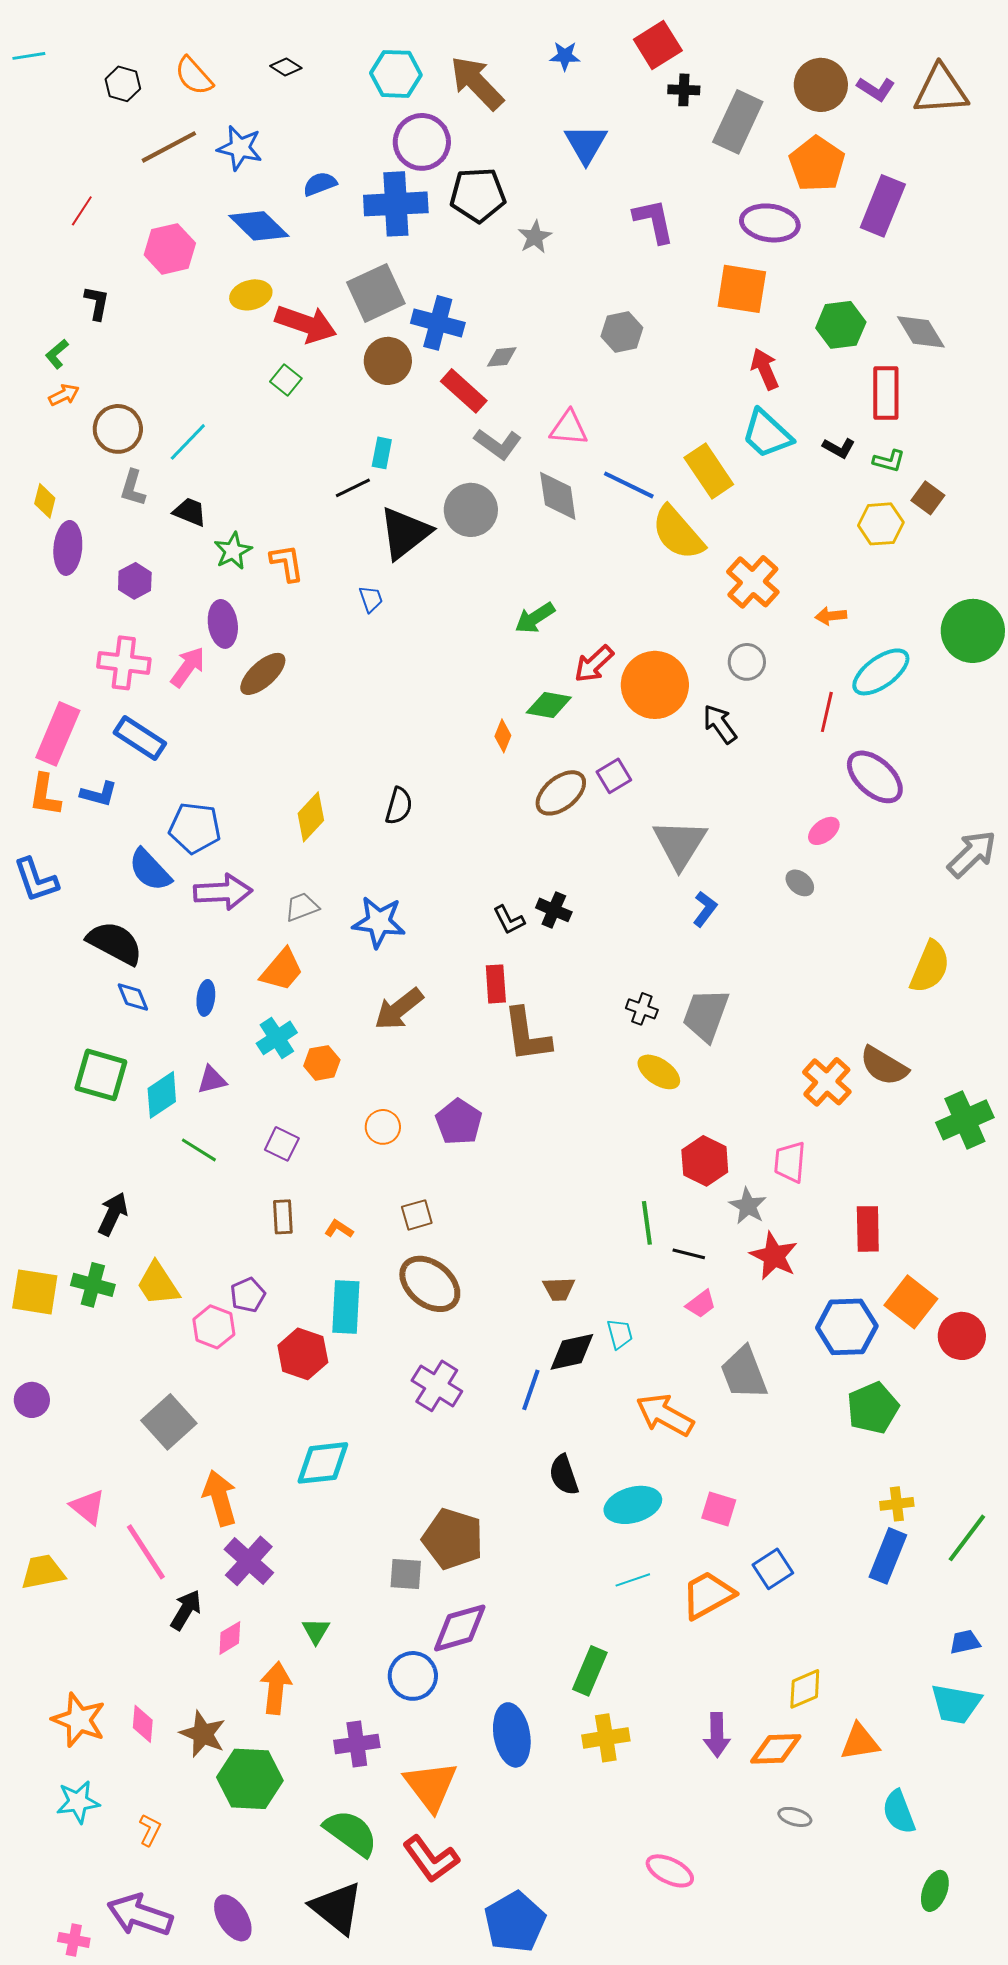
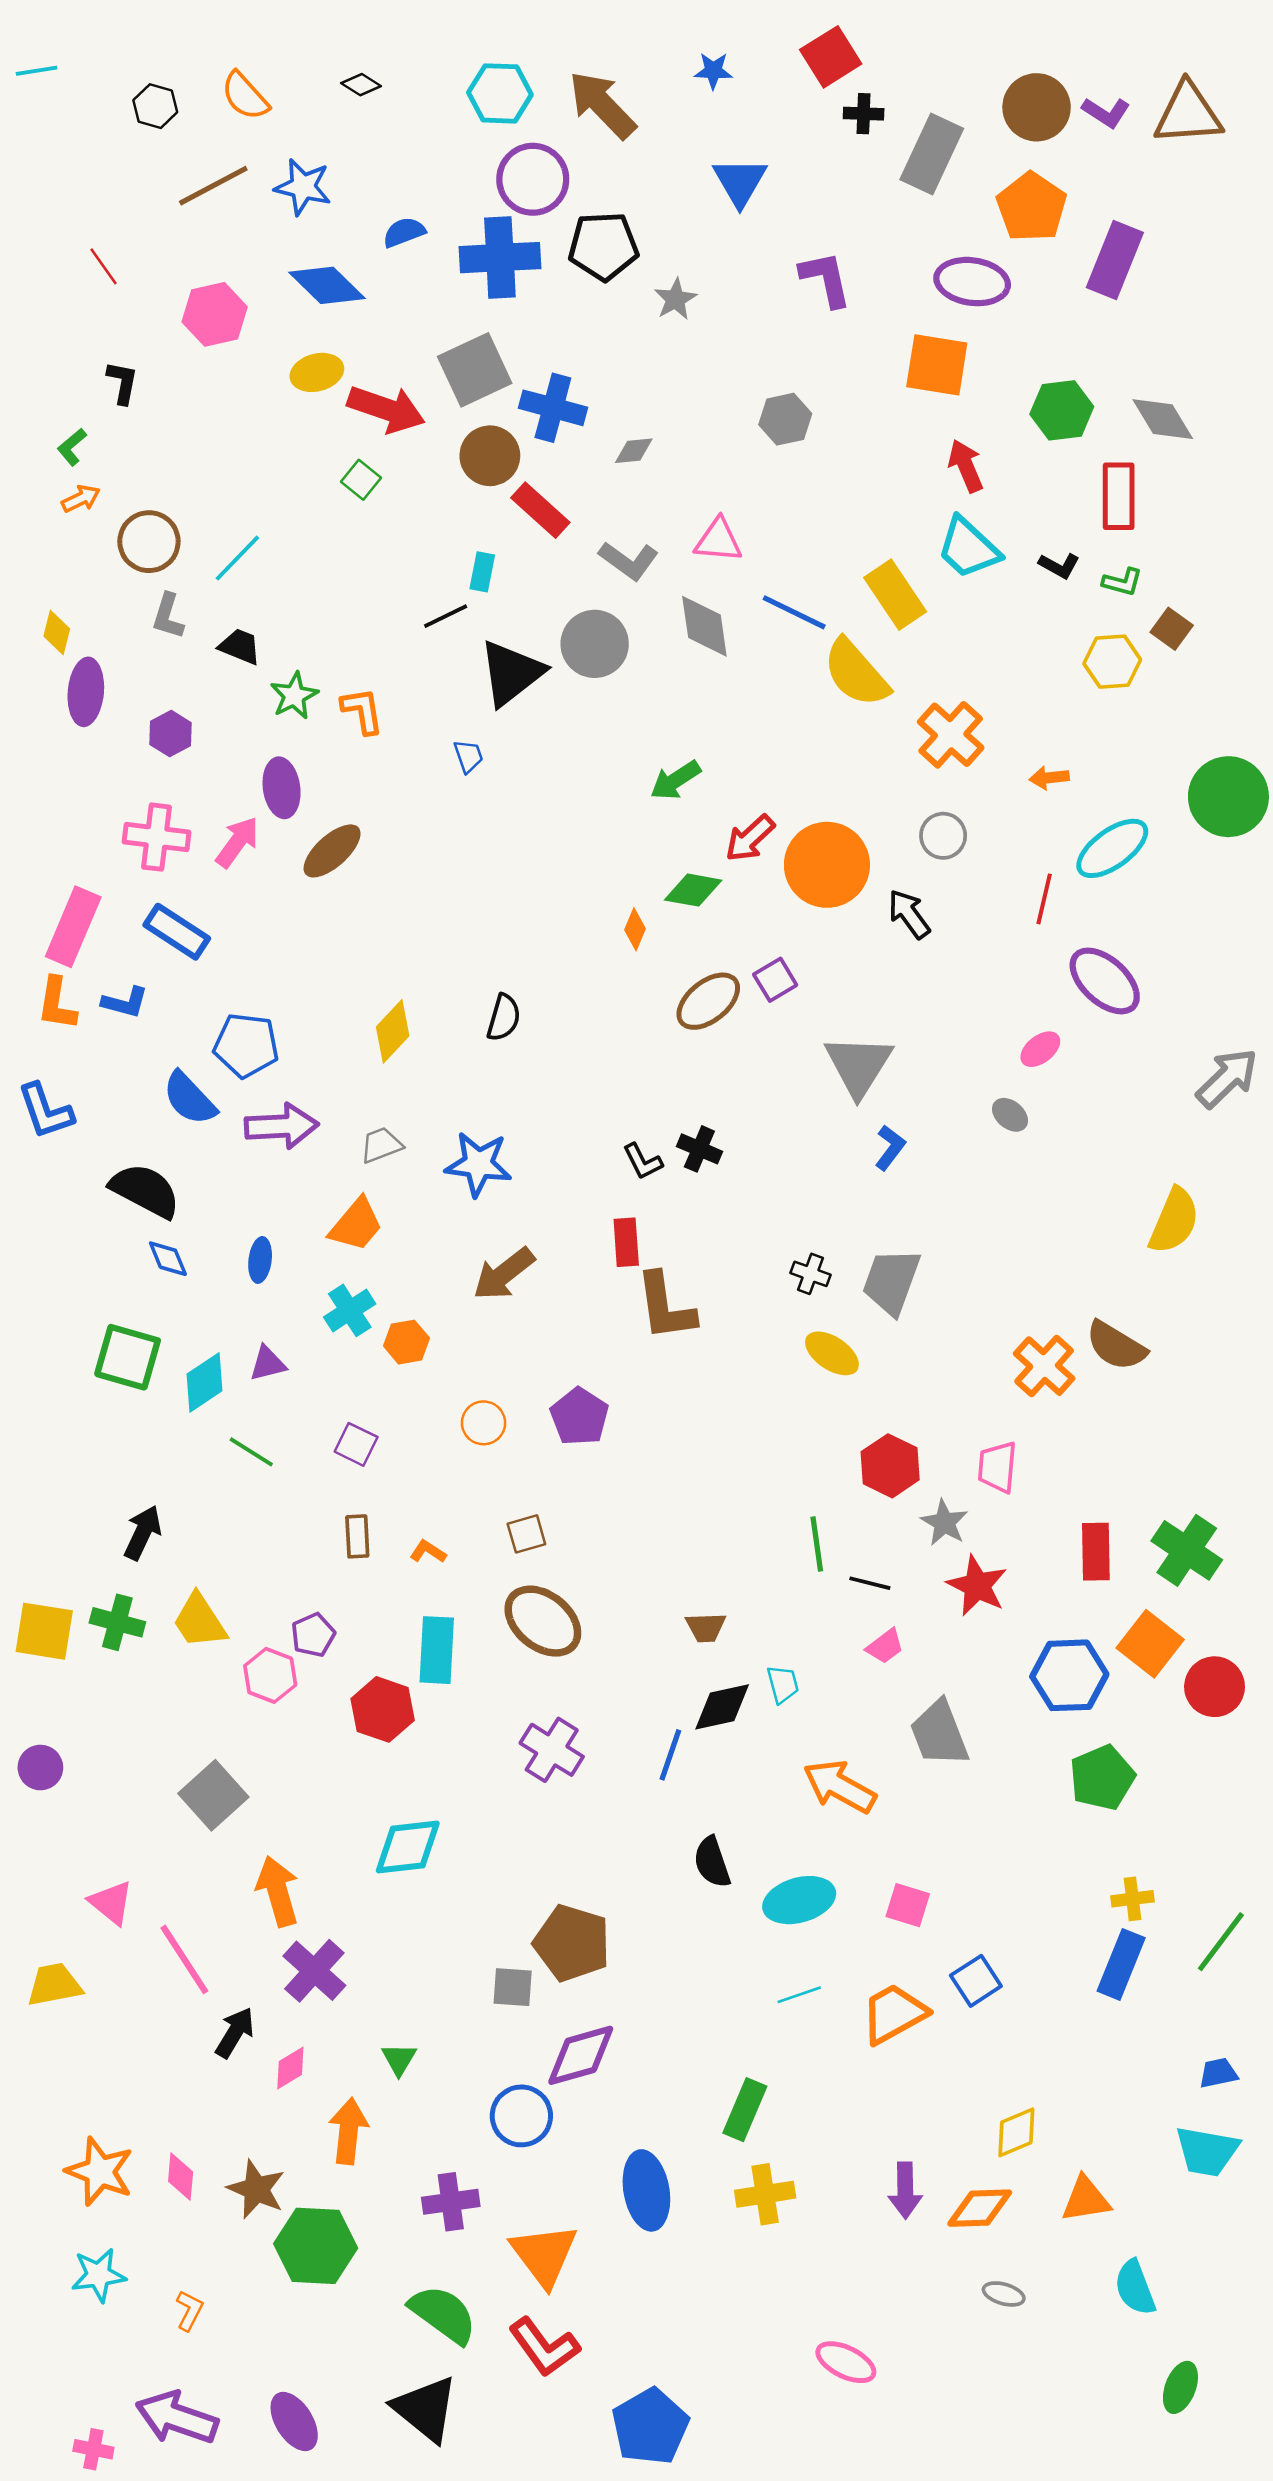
red line: (82, 211) -> (104, 266), turned -68
red rectangle: (464, 391) -> (540, 510), moved
green cross: (965, 1120) -> (1187, 1550), moved, turned -32

